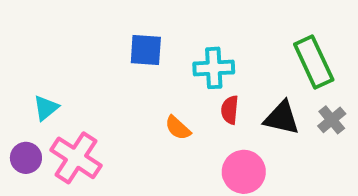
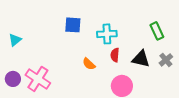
green rectangle: (314, 62) -> (157, 31), size x0.7
cyan triangle: (46, 108) -> (15, 40), moved

